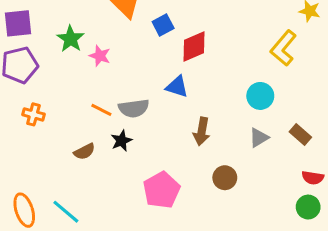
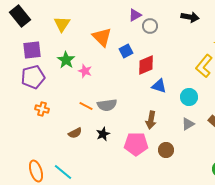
blue triangle: (177, 87) -> (159, 86), moved
black star: (121, 141) -> (103, 134), moved
pink pentagon: (162, 190) -> (136, 144), moved, turned 30

